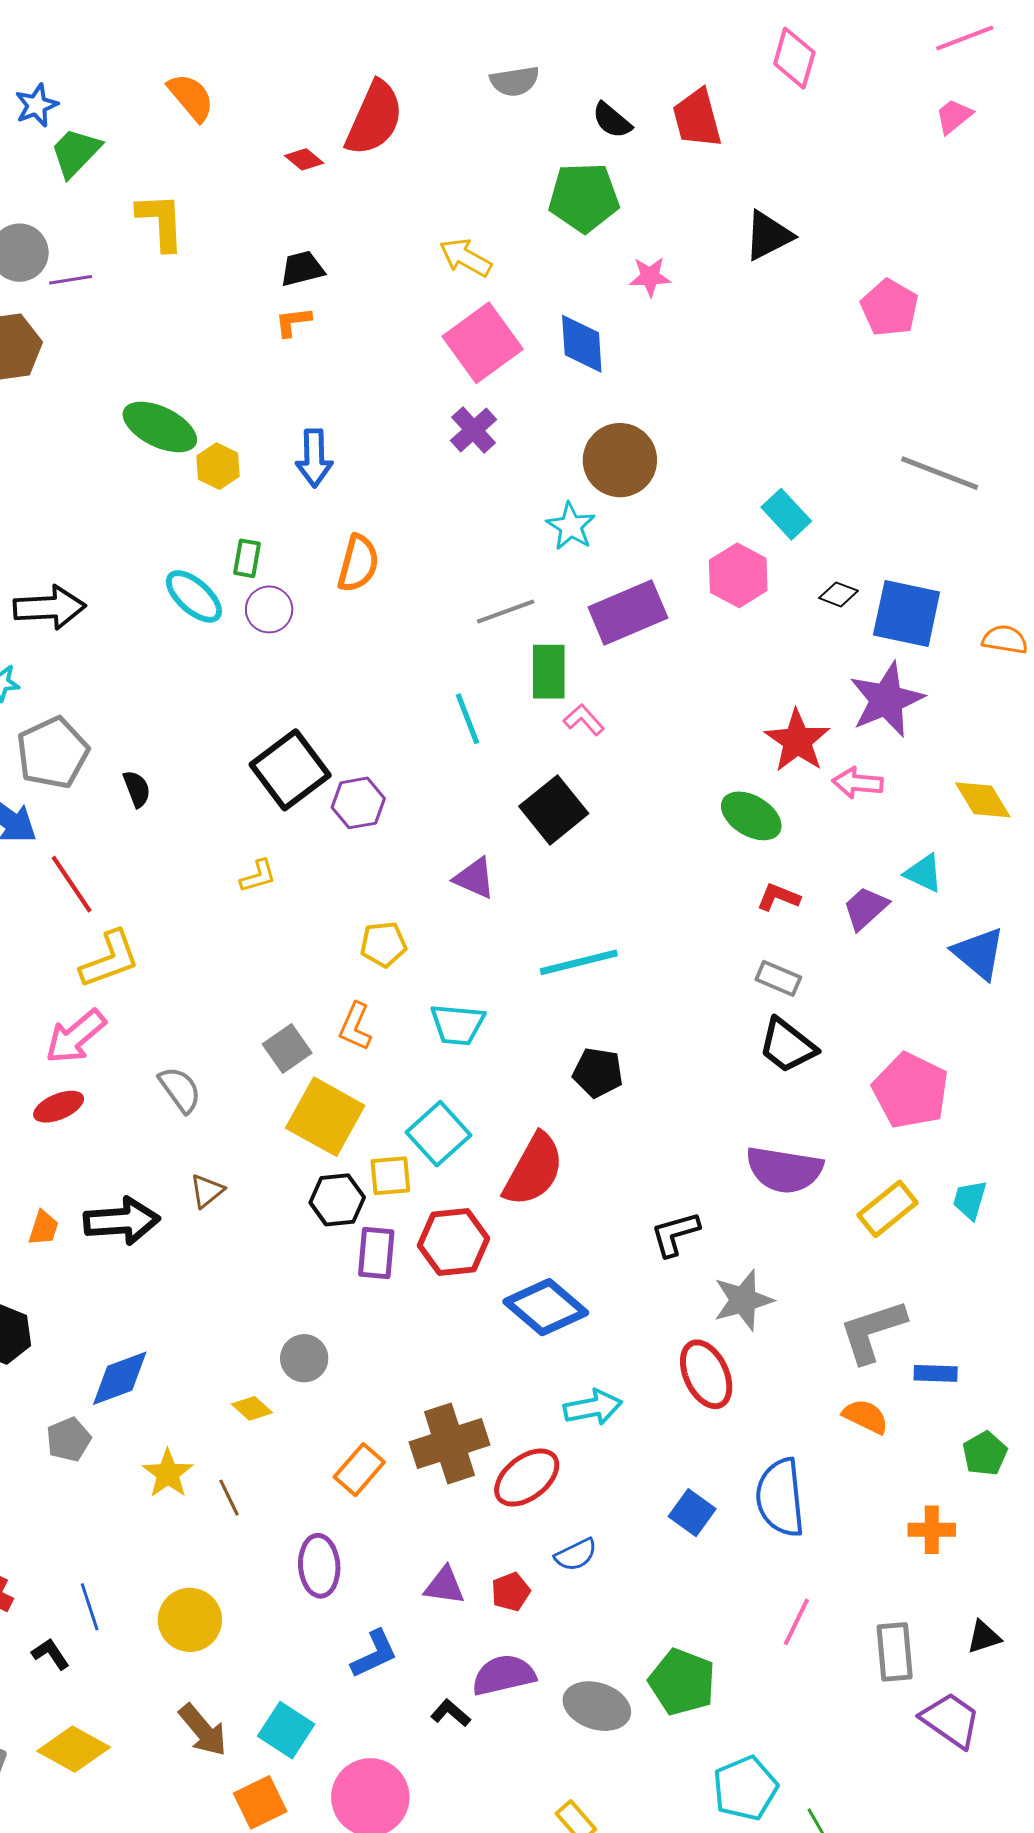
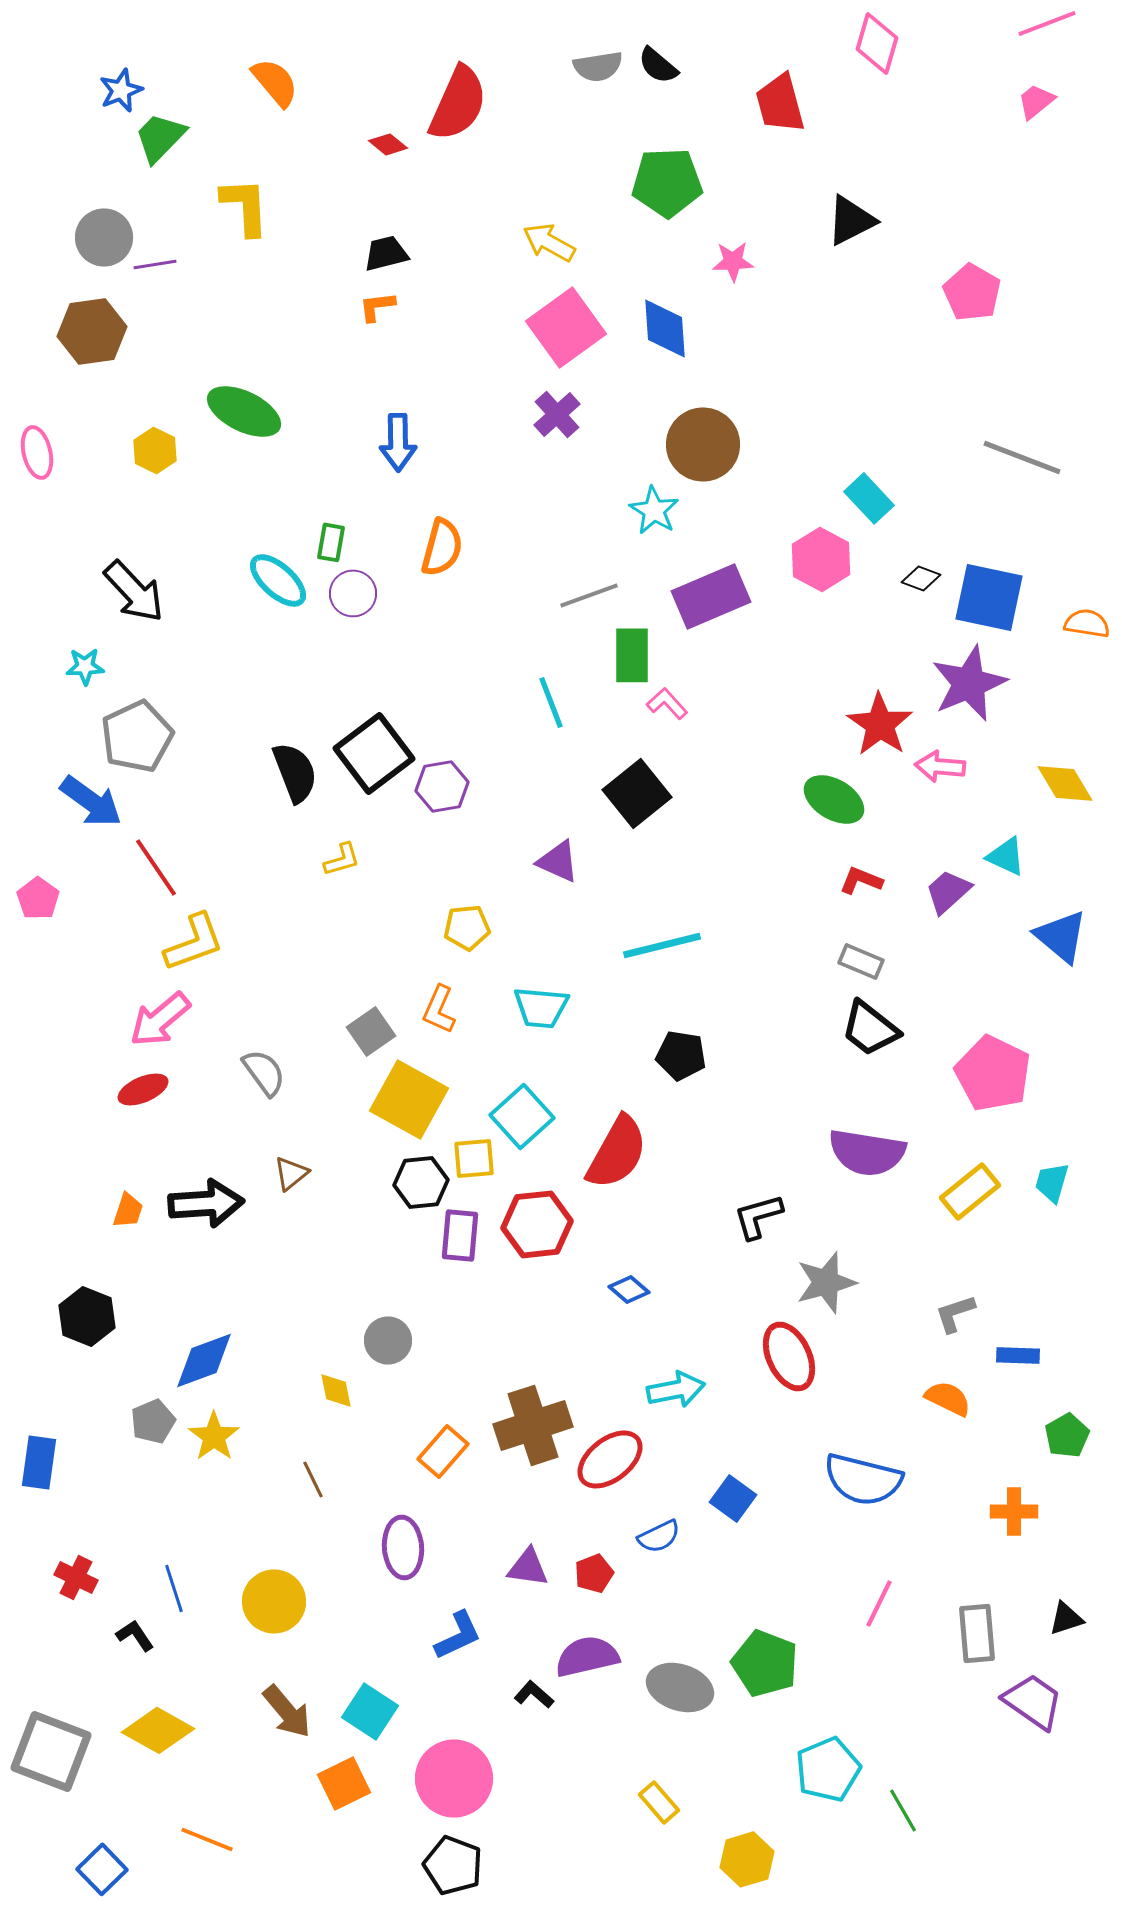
black semicircle: (612, 120) -> (658, 65), moved
yellow hexagon: (218, 466) -> (155, 450), moved
black arrow: (50, 607) -> (134, 591), turned 50
black semicircle: (137, 789) -> (295, 772), moved, size x1.6
blue diamond: (546, 1307) -> (629, 1289), size x0.5
gray L-shape: (873, 1331) -> (955, 1313), size x0.6
yellow diamond: (252, 1408) -> (336, 1390), turned 36
yellow star: (168, 1474) -> (214, 1436), moved
blue semicircle: (780, 1498) -> (863, 1479), turned -70
blue square: (692, 1513) -> (733, 1498), moved

